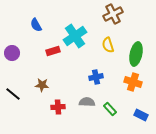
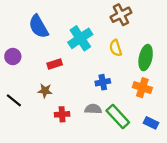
blue semicircle: (36, 25) -> (39, 27), size x1.6
red rectangle: (53, 51) -> (55, 64), moved
green rectangle: (110, 109) -> (118, 116), size x1.6

